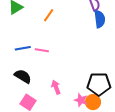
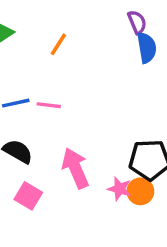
pink arrow: (56, 87) -> (75, 168), size x1.6

